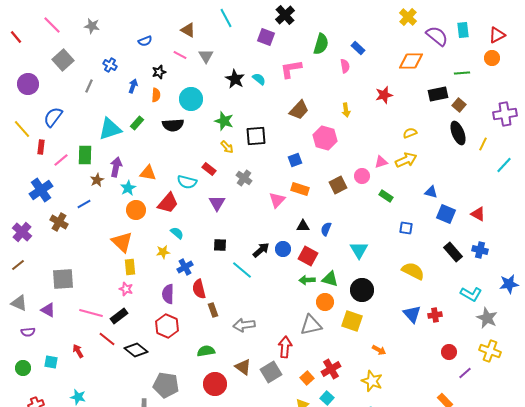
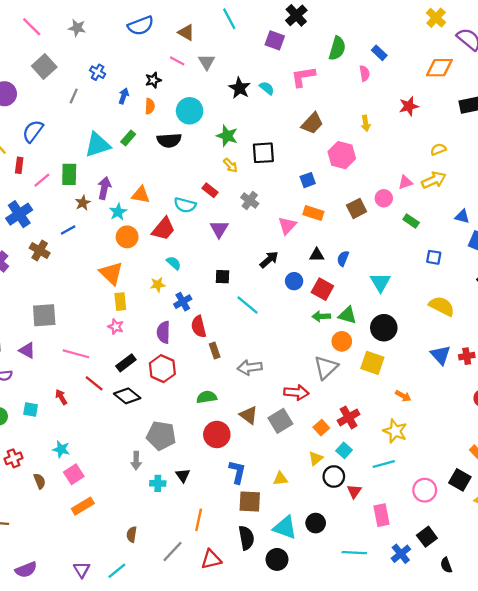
blue semicircle: (145, 41) -> (141, 26), moved, size x1.6
black arrow: (261, 250) -> (269, 260), moved
black rectangle: (119, 316) -> (126, 363), moved
gray triangle: (311, 325) -> (326, 367), turned -30
red arrow: (285, 347) -> (296, 392), turned 90

